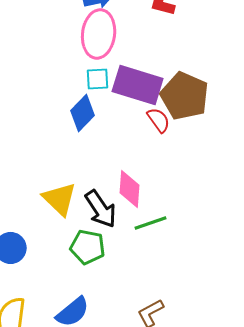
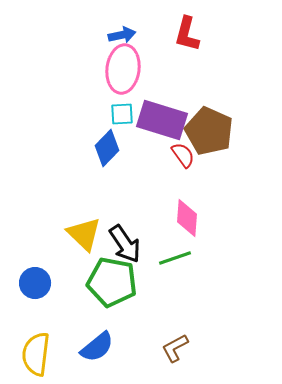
pink diamond: (130, 189) -> (187, 218), moved
green pentagon: (88, 247) -> (112, 282), size x1.4

